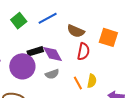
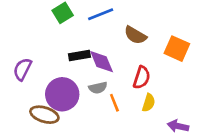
red semicircle: (83, 51) -> (142, 77), moved
purple circle: (22, 66) -> (62, 94), moved
orange line: (78, 83) -> (114, 103), moved

